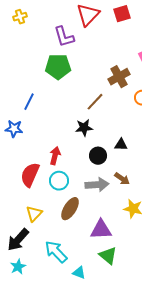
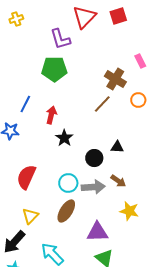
brown cross: (119, 77) -> (115, 79), turned -30
brown line: (95, 102) -> (102, 104), moved
black star: (84, 128) -> (64, 138), moved, turned -30
red arrow: (55, 156) -> (51, 115), moved
cyan circle: (59, 181) -> (68, 183), moved

